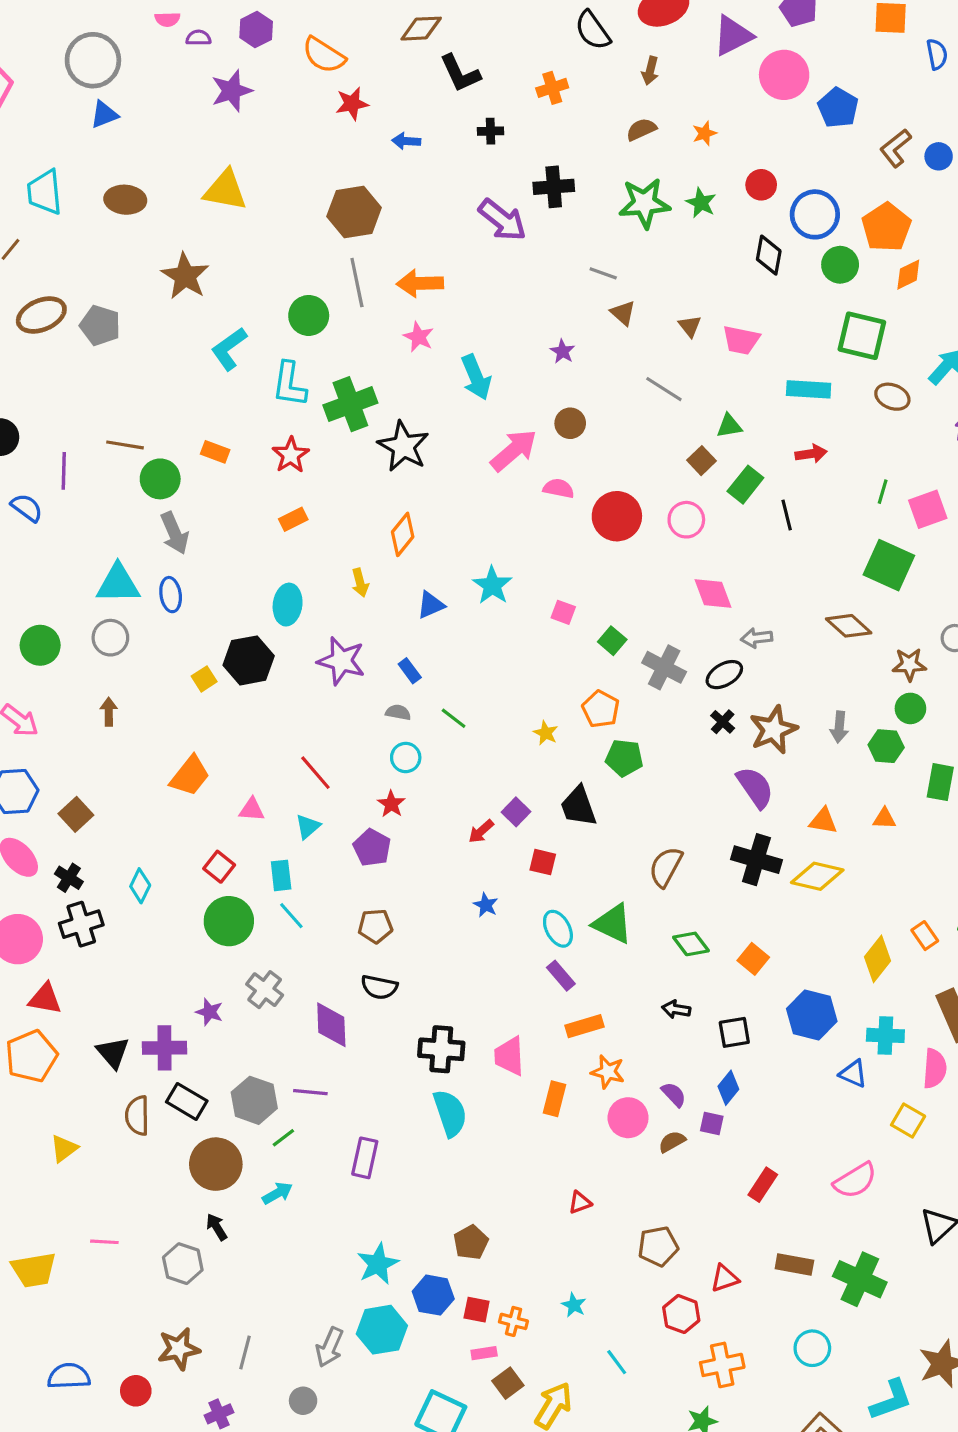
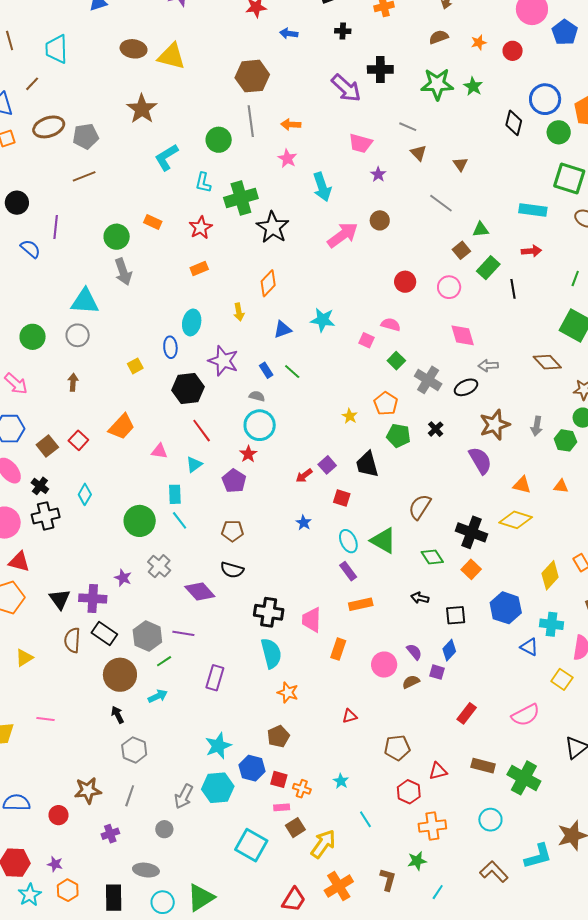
red circle: (761, 185) -> (513, 51), moved
brown ellipse: (125, 200) -> (134, 49), moved
orange arrow: (420, 283) -> (291, 124), size x0.7
gray pentagon: (100, 325) -> (86, 136), turned -30
pink trapezoid: (741, 340) -> (361, 143), moved
cyan L-shape: (289, 384) -> (203, 183), size x0.7
brown line: (125, 445) -> (84, 176), moved, turned -35
pink semicircle: (559, 488) -> (391, 325), moved
red circle: (617, 516) -> (405, 282), size x0.7
cyan star: (492, 585) -> (323, 320), turned -30
blue ellipse: (171, 595) -> (170, 347), moved
black hexagon: (249, 660) -> (188, 388), moved
green line: (454, 718) -> (292, 372), moved
black cross: (723, 722) -> (436, 429), moved
cyan circle: (406, 757) -> (260, 425), size x1.6
black cross: (756, 860) -> (471, 532), moved
red square: (219, 867) -> (78, 440), moved
purple diamond: (331, 1025) -> (200, 592), turned -44
orange star: (608, 1072) -> (288, 692), moved
gray hexagon: (183, 1264) -> (134, 750), moved

